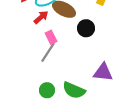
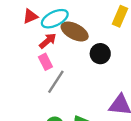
pink rectangle: (51, 37) -> (45, 62), moved

